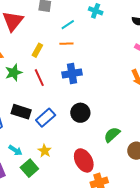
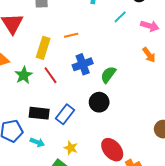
cyan line: (68, 25) -> (120, 17), moved
yellow rectangle: (37, 50) -> (43, 48), size x1.5
green semicircle: (112, 135) -> (108, 75), moved
cyan arrow: (15, 150) -> (37, 142), moved

